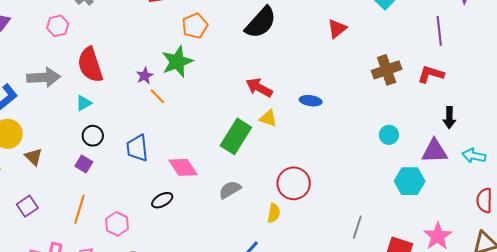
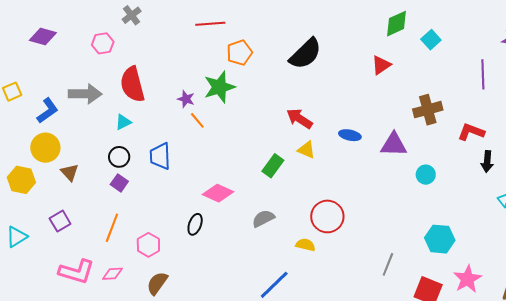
red L-shape: (431, 74) -> (471, 132), moved
purple star: (145, 76) -> (186, 99), turned -30
black circle: (93, 136) -> (119, 157), moved
green rectangle: (236, 136) -> (273, 166), size x0.7
blue trapezoid: (137, 148) -> (160, 156), moved
purple triangle: (435, 151) -> (394, 145), moved
pink diamond: (183, 167) -> (218, 193), turned -36
cyan hexagon: (410, 181) -> (440, 239), moved
black ellipse: (162, 200) -> (195, 224), turned -45
yellow semicircle: (274, 213) -> (305, 245), turned -90

